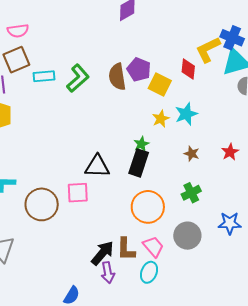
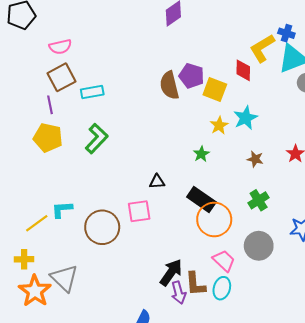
blue cross: (232, 38) -> (286, 33), size x0.7
green L-shape: (78, 78) -> (97, 139), moved
black rectangle: (139, 163) -> (201, 199), moved, turned -68
black triangle: (97, 166) -> (157, 182), size x0.6
brown L-shape: (126, 249) -> (195, 284), moved

